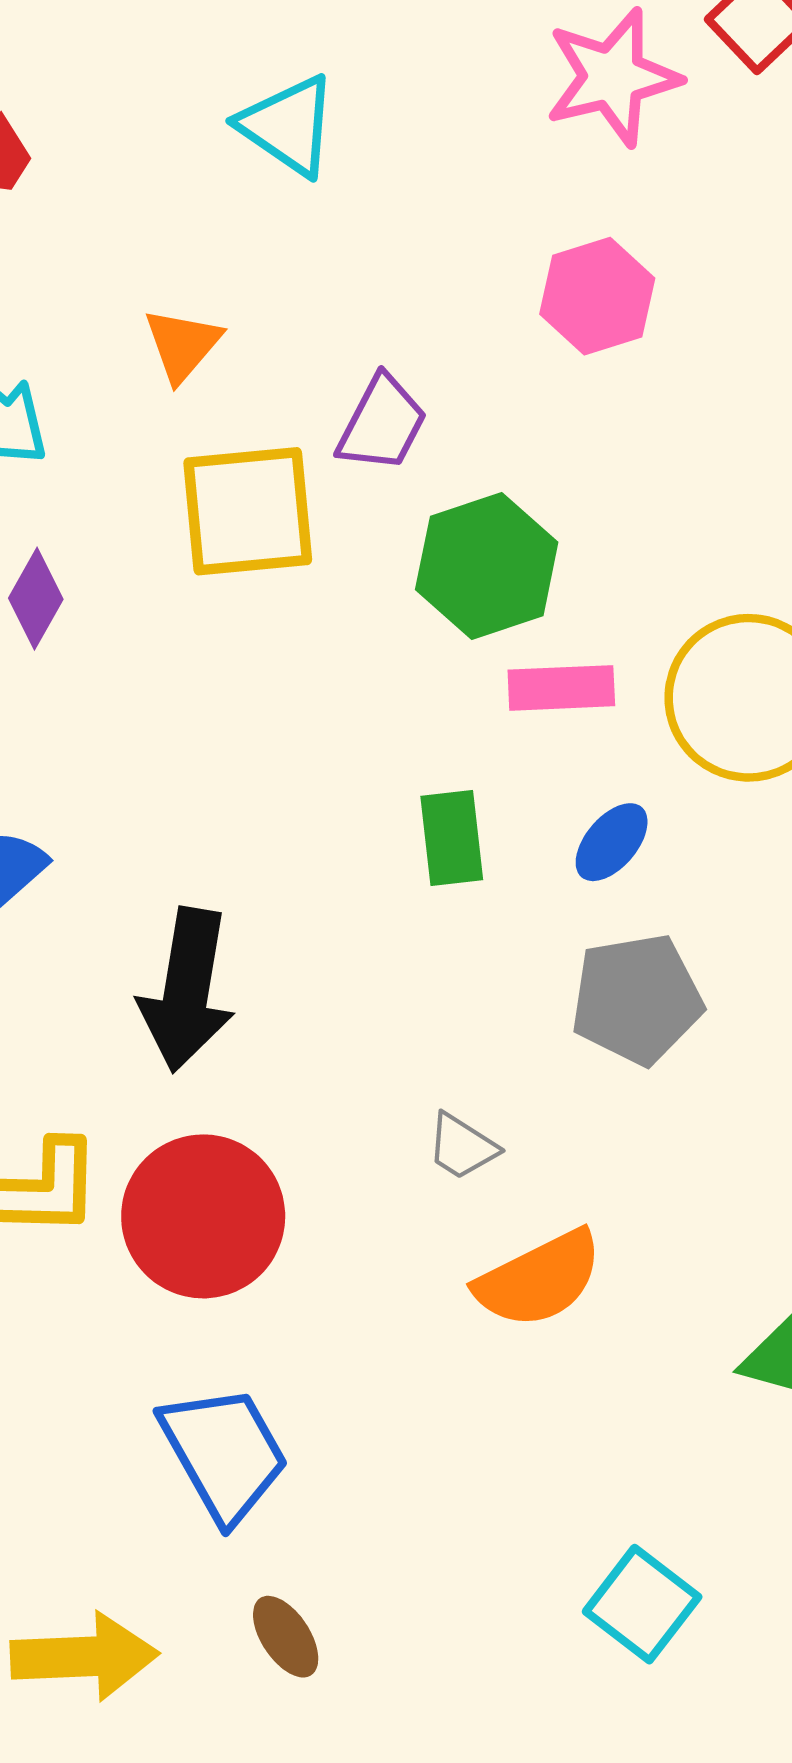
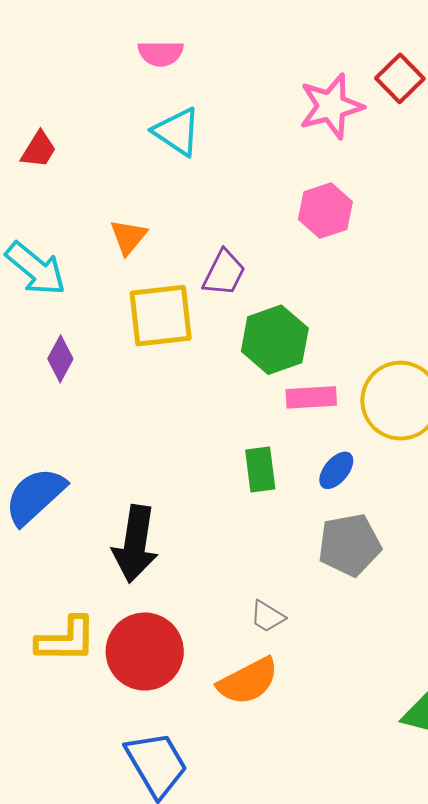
orange semicircle: (539, 1279) -> (248, 681), moved

